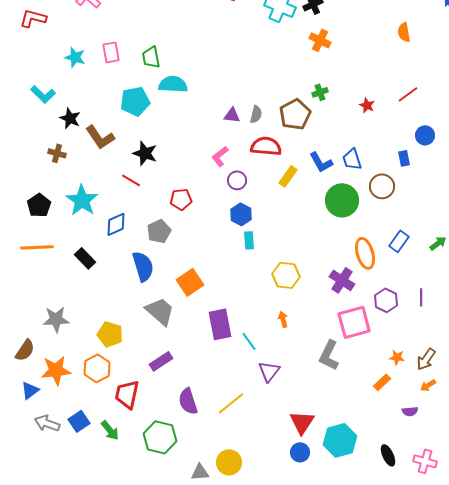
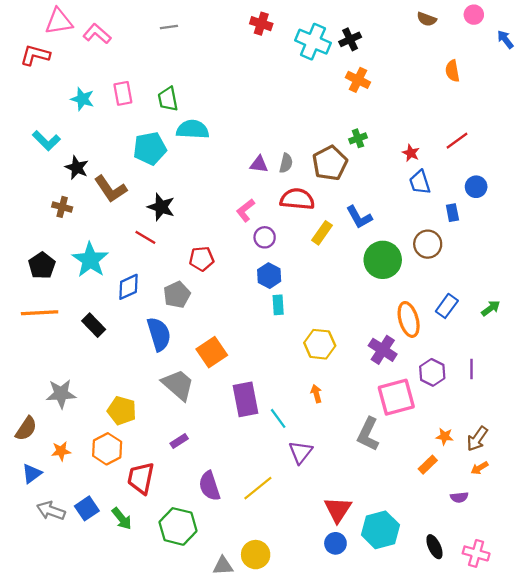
blue trapezoid: (352, 159) -> (420, 182), moved
purple rectangle: (161, 361) -> (179, 441), size x0.7
orange star: (56, 370) -> (61, 451), size x0.6

